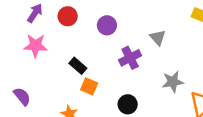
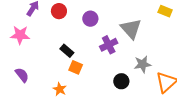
gray triangle: (158, 38) -> (131, 29), size x1.6
pink star: (35, 46) -> (20, 35), moved
black circle: (128, 104) -> (121, 81), moved

